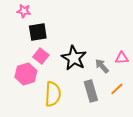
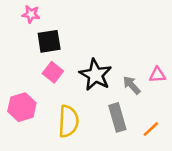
pink hexagon: (26, 74) -> (22, 107), moved
orange line: (117, 89) -> (151, 129), moved

